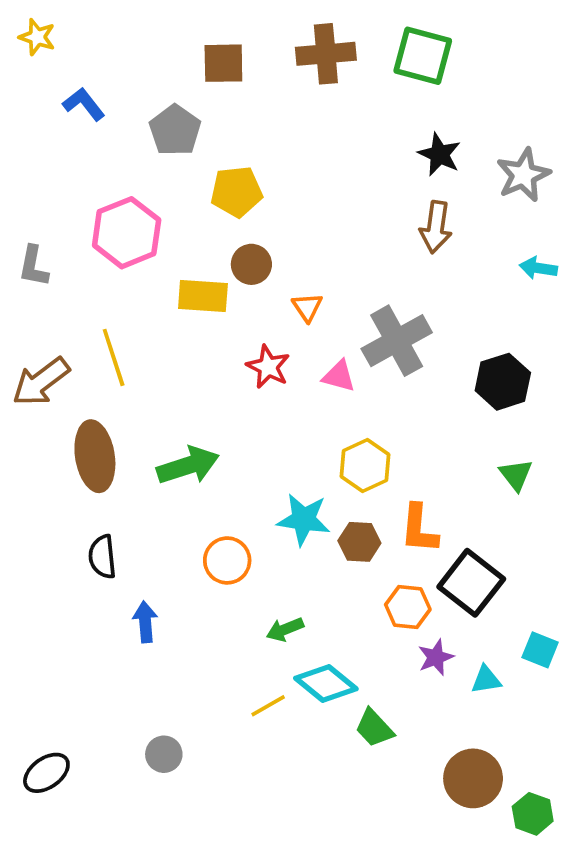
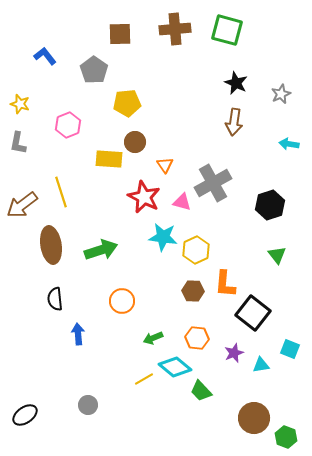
yellow star: (37, 37) -> (20, 104), moved
gray star: (523, 175) -> (281, 94), size x0.7
pink hexagon: (127, 233) -> (68, 125), size x0.7
red star: (268, 367) -> (144, 197), size x1.4
cyan star: (304, 519) -> (163, 237), moved
orange hexagon: (408, 607) -> (197, 338), moved

